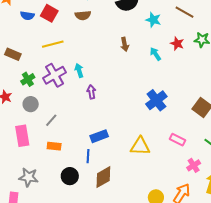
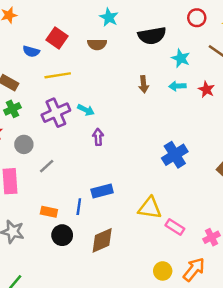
blue semicircle: (27, 16) -> (31, 51), moved
cyan arrow: (155, 54) -> (177, 86), moved, turned -64
cyan arrow: (79, 71) -> (86, 110), turned 128
green cross: (28, 79) -> (12, 109), moved
pink rectangle: (178, 140) -> (175, 227), moved
orange rectangle: (54, 146) -> (49, 212), moved
blue line: (88, 156) -> (79, 207), moved

